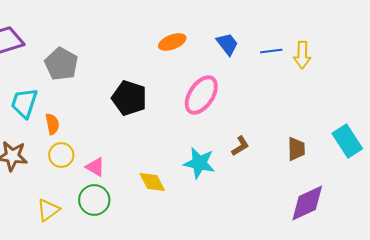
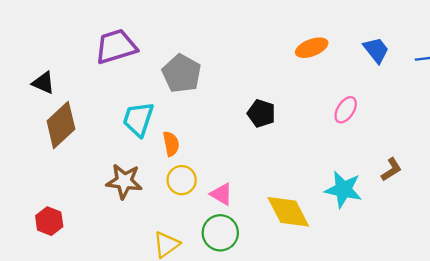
pink ellipse: (201, 95) -> (346, 110), size x0.6
black pentagon: (129, 98) -> (261, 113), size x0.7
yellow diamond: (152, 182) -> (288, 212), size x1.4

